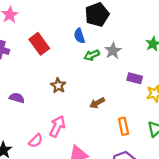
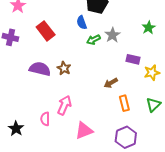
purple semicircle: (17, 98) -> (40, 69), moved, size x1.5
brown arrow: (97, 103) -> (111, 83), moved
pink semicircle: (36, 141) -> (45, 119), turned 136

